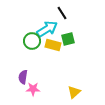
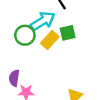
yellow rectangle: (53, 45) -> (50, 40), turned -63

